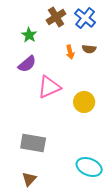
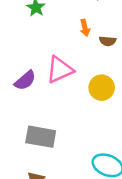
brown semicircle: (89, 49) -> (108, 41), moved
purple semicircle: (27, 64) -> (25, 80), moved

